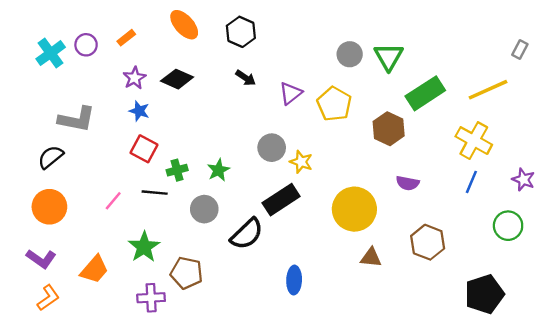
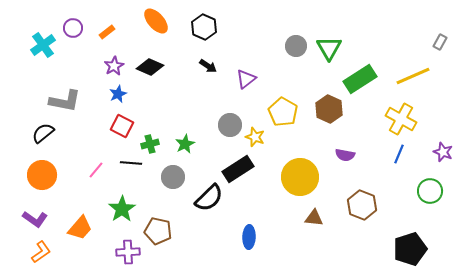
purple circle: (86, 45) -> (73, 28), moved
yellow pentagon: (334, 104) -> (283, 112), moved
blue star: (139, 111) -> (118, 94), turned 30

